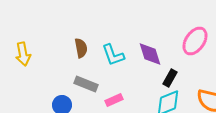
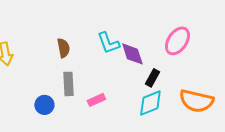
cyan L-shape: (113, 55) -> (108, 43), moved
gray rectangle: (86, 84) -> (68, 84), turned 65

